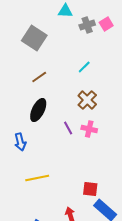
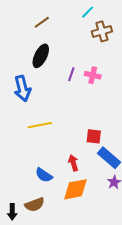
brown cross: (87, 100) -> (102, 31), moved, turned 30
purple line: (68, 128) -> (71, 74), turned 48
blue arrow: (20, 142) -> (22, 88), size x1.4

